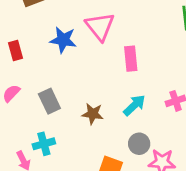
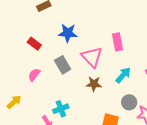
pink triangle: (100, 26) -> (92, 57), moved
red rectangle: (16, 50) -> (34, 44), turned -32
gray rectangle: (49, 101) -> (63, 65), moved

